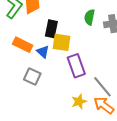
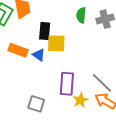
purple rectangle: (76, 66) -> (67, 84), moved, turned 30
gray square: (32, 76) -> (36, 104), moved

